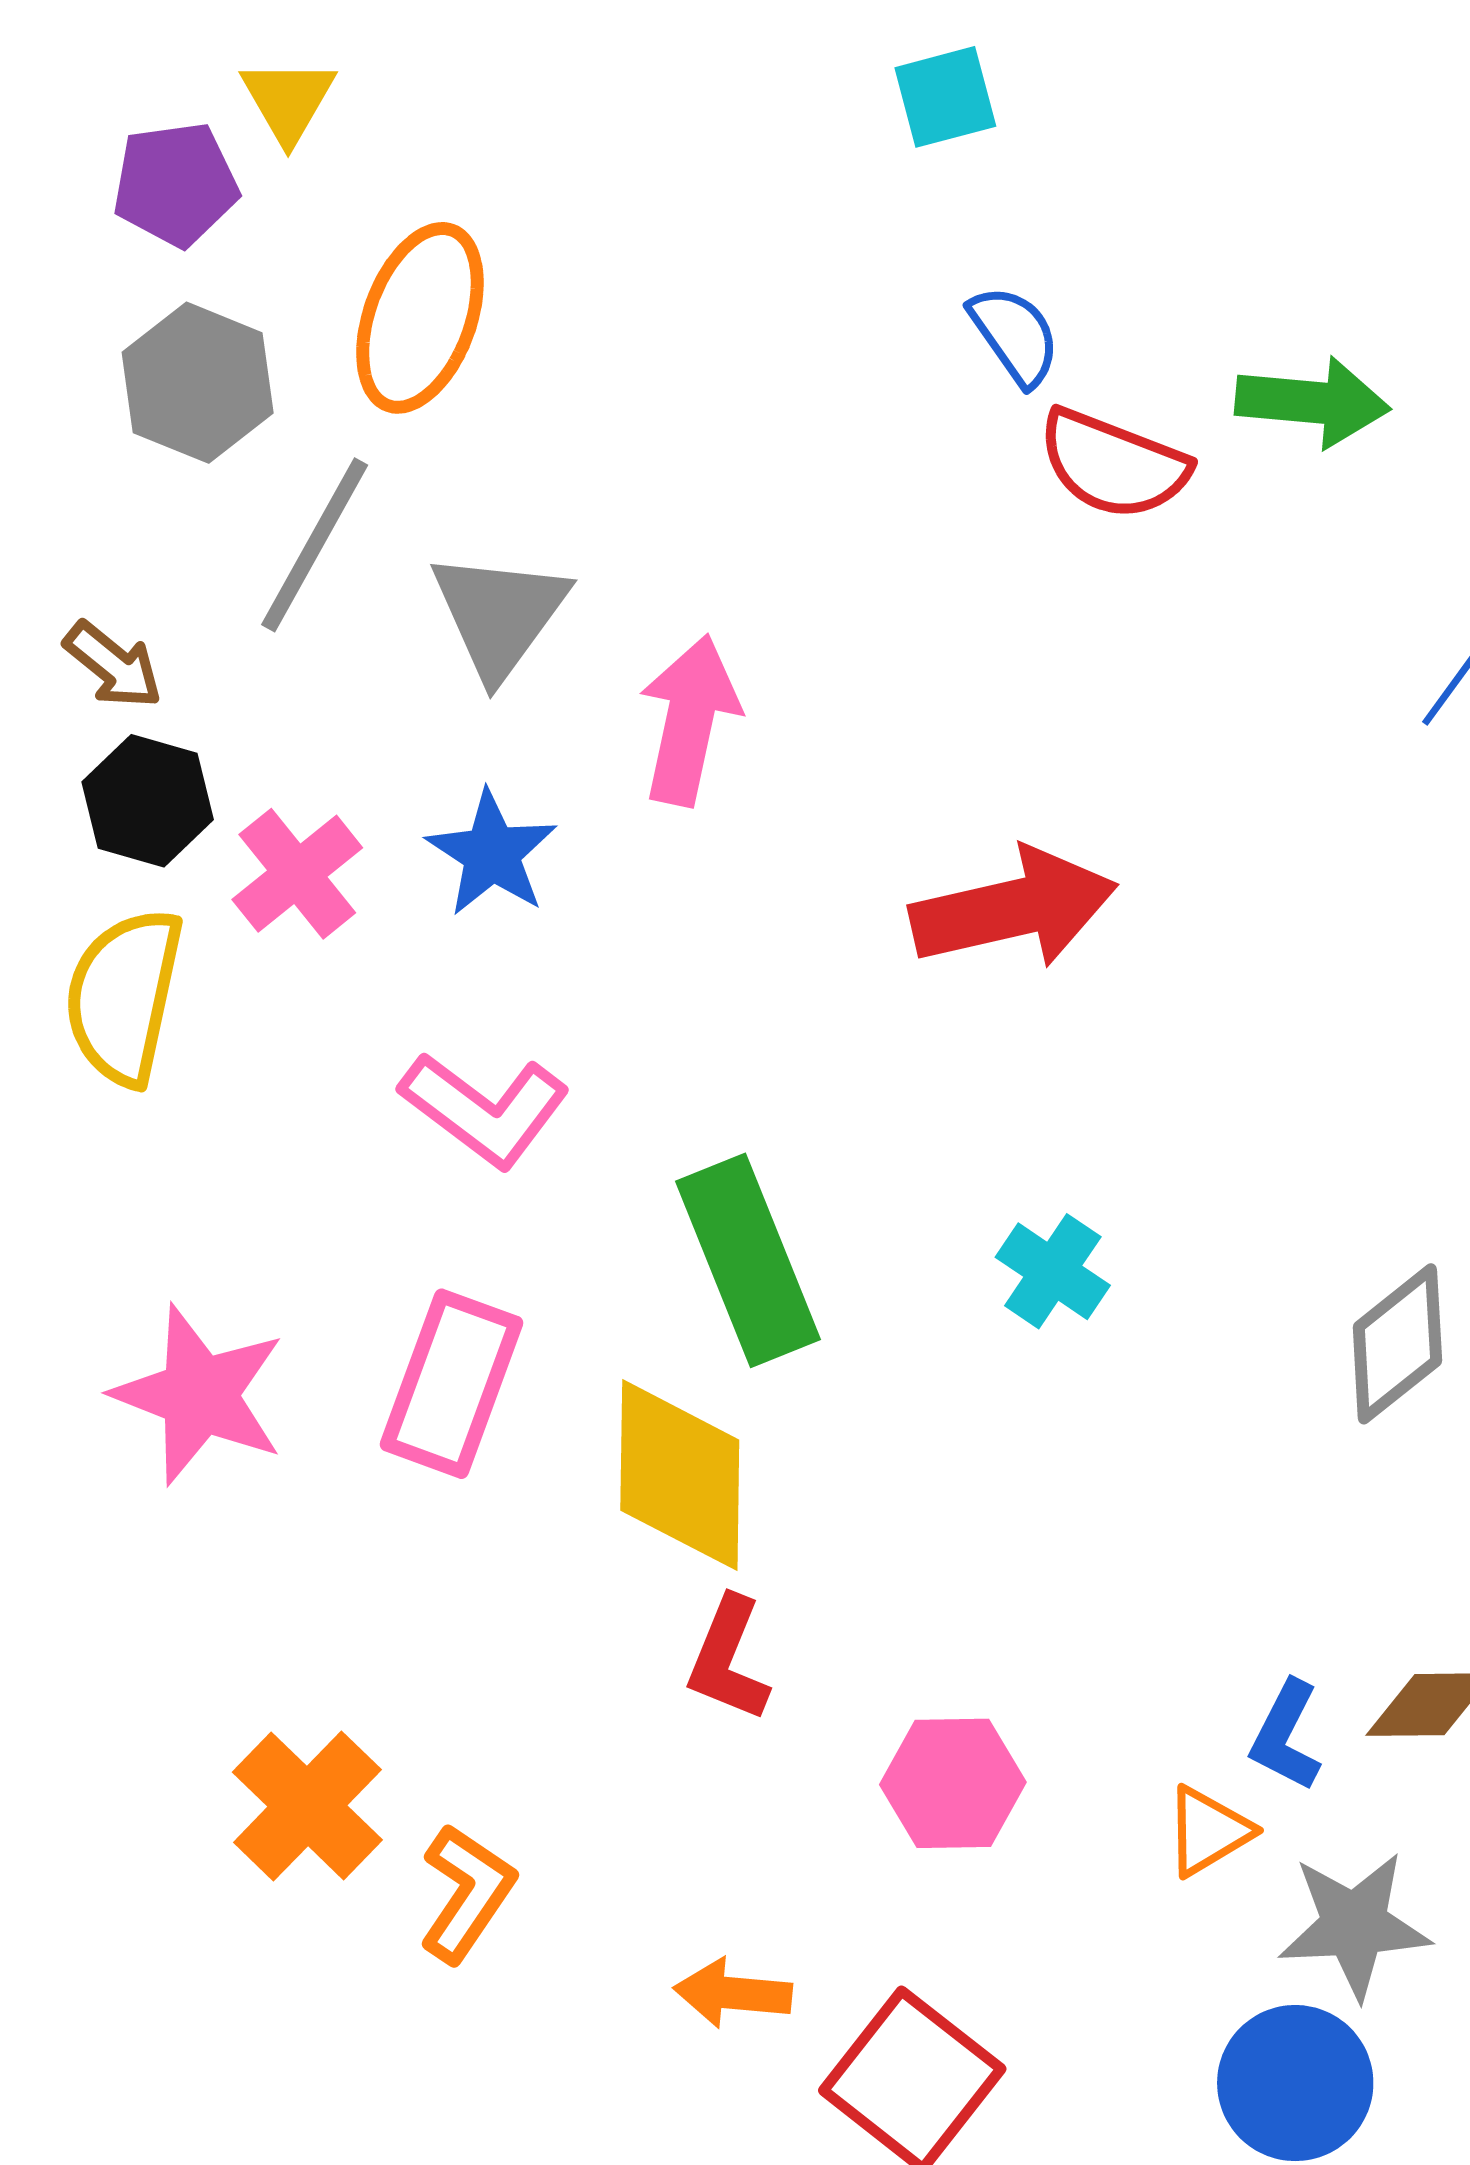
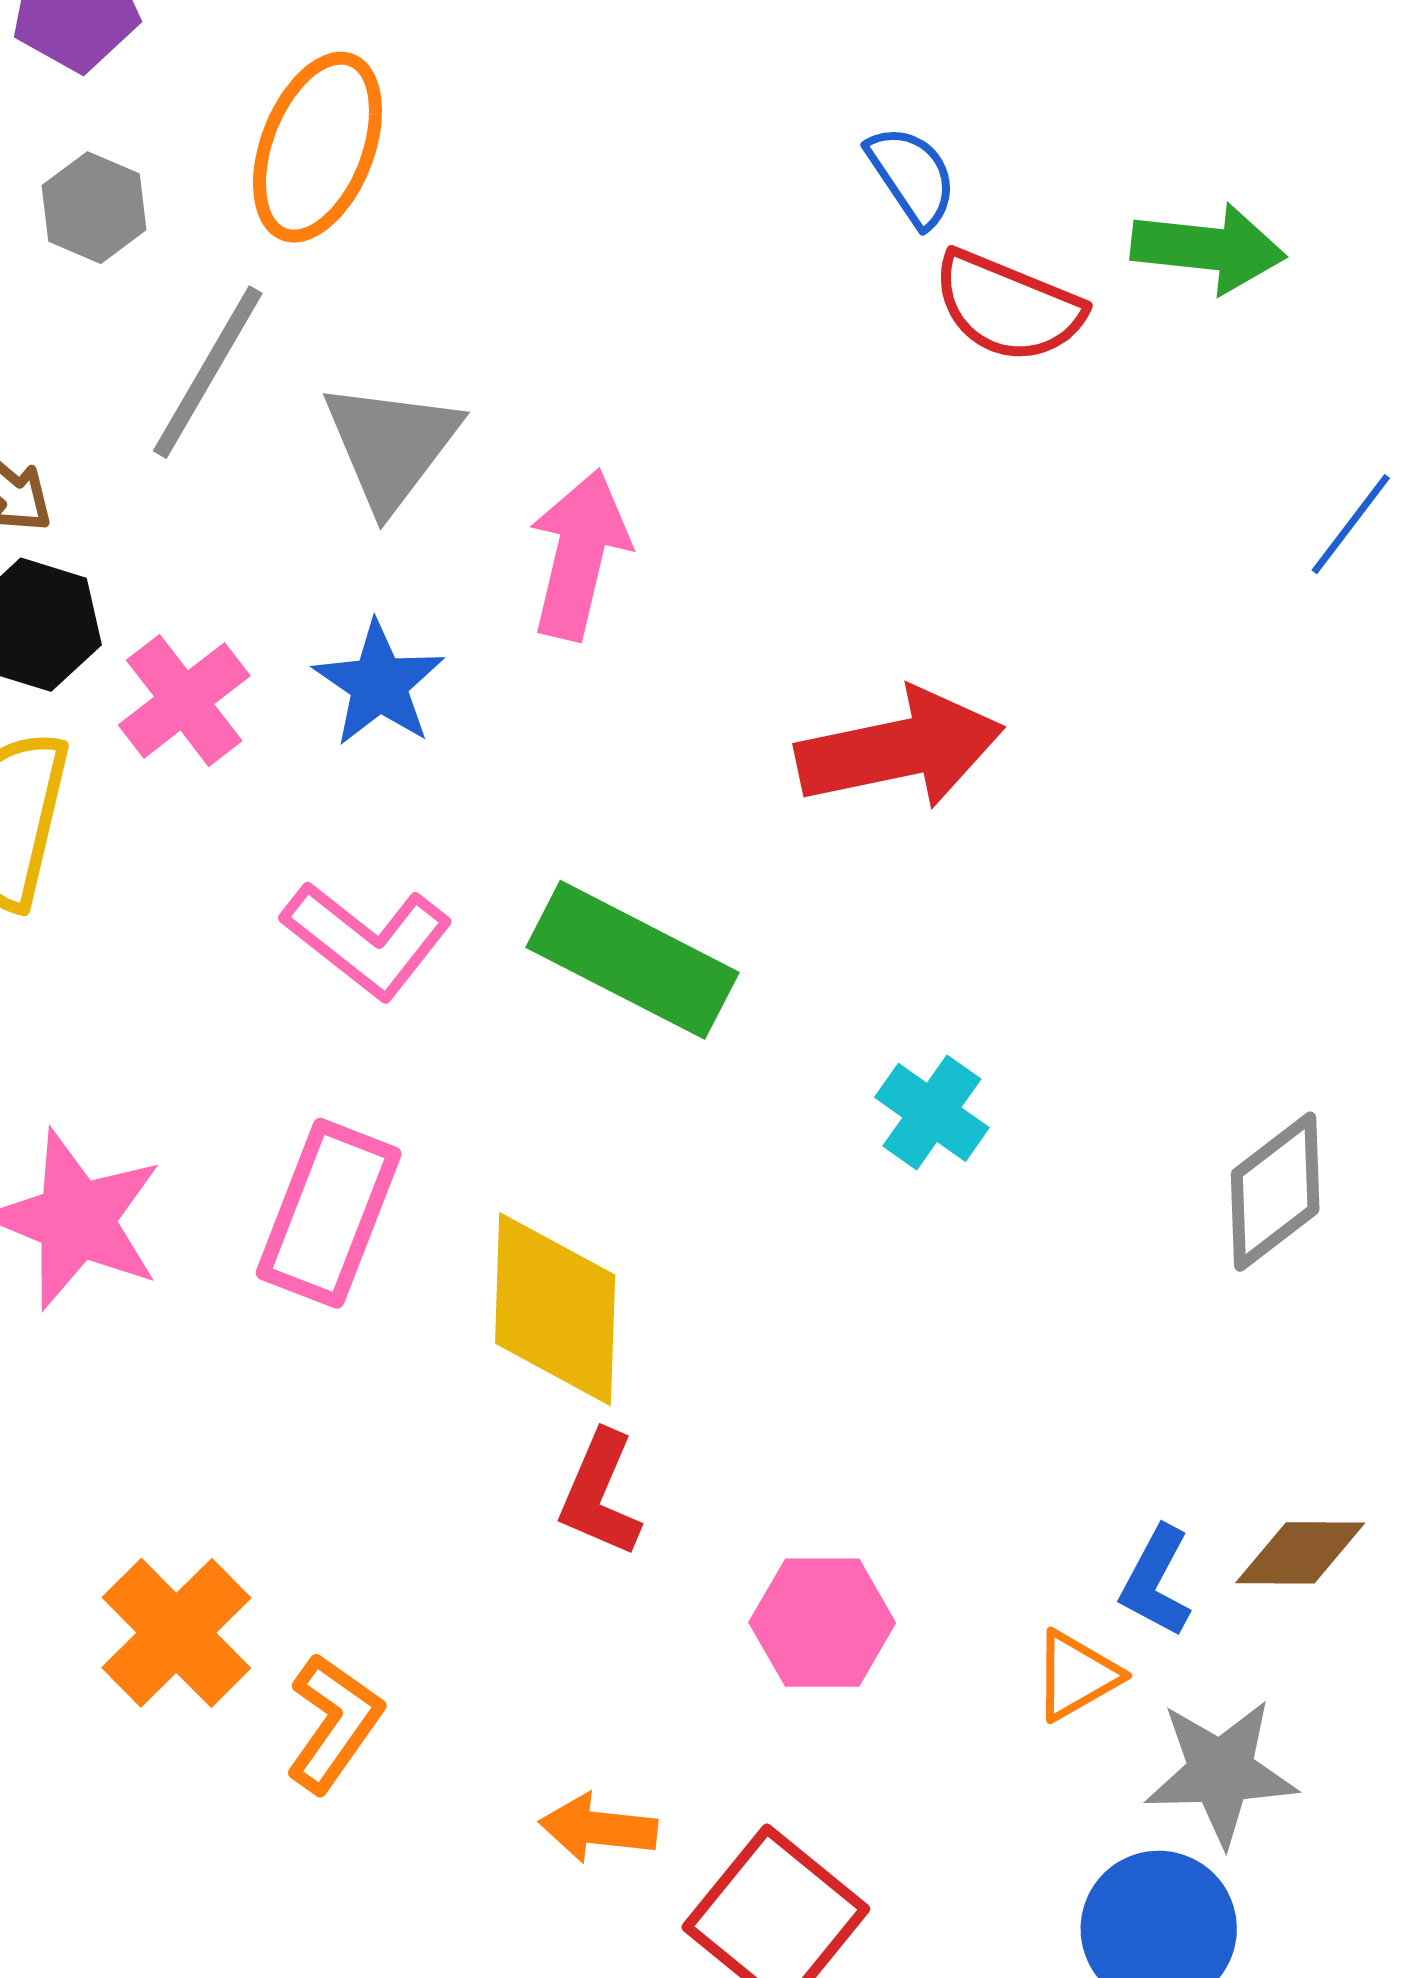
gray hexagon: (198, 383) -> (94, 208), size x0.7
green rectangle: (748, 1260) -> (633, 960), moved, turned -42

